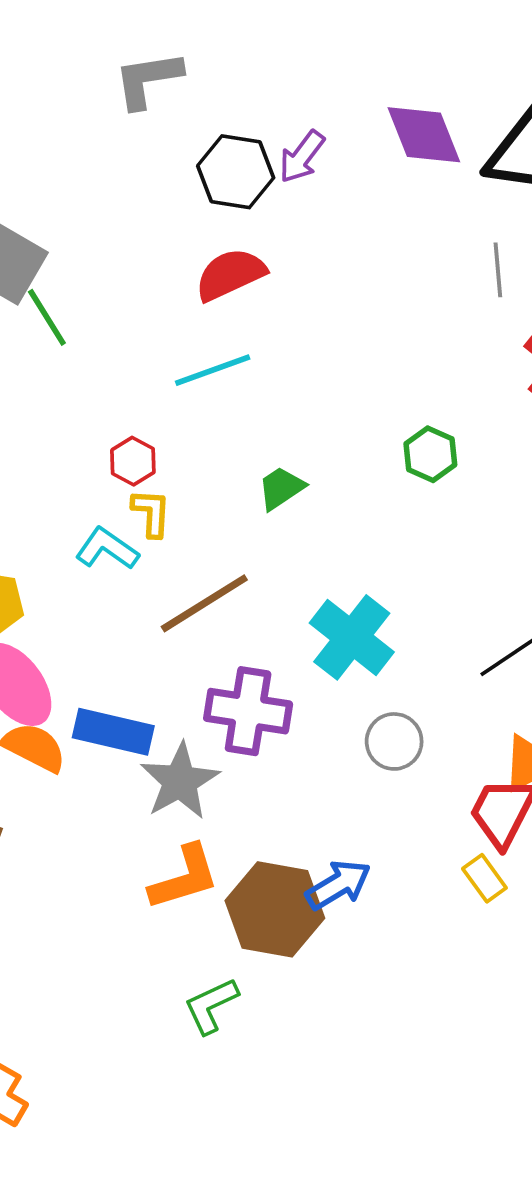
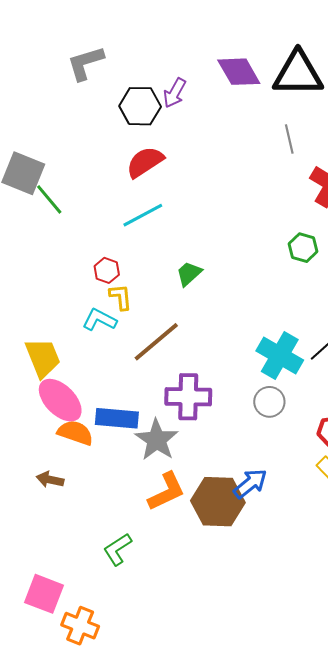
green hexagon: (430, 454) -> (303, 248), moved
cyan cross: (352, 637) -> (280, 355), moved
green L-shape: (211, 1006) -> (117, 549), moved

